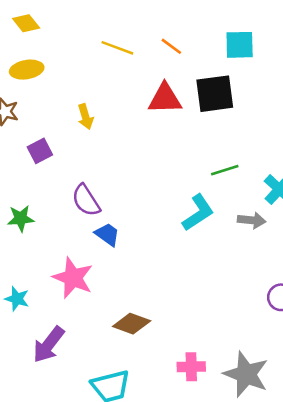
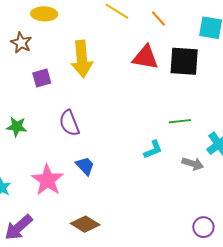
yellow arrow: (85, 117) -> (82, 59), size x1.8
cyan L-shape: (198, 213) -> (153, 150), size x0.7
blue trapezoid: (107, 234) -> (85, 166), moved

